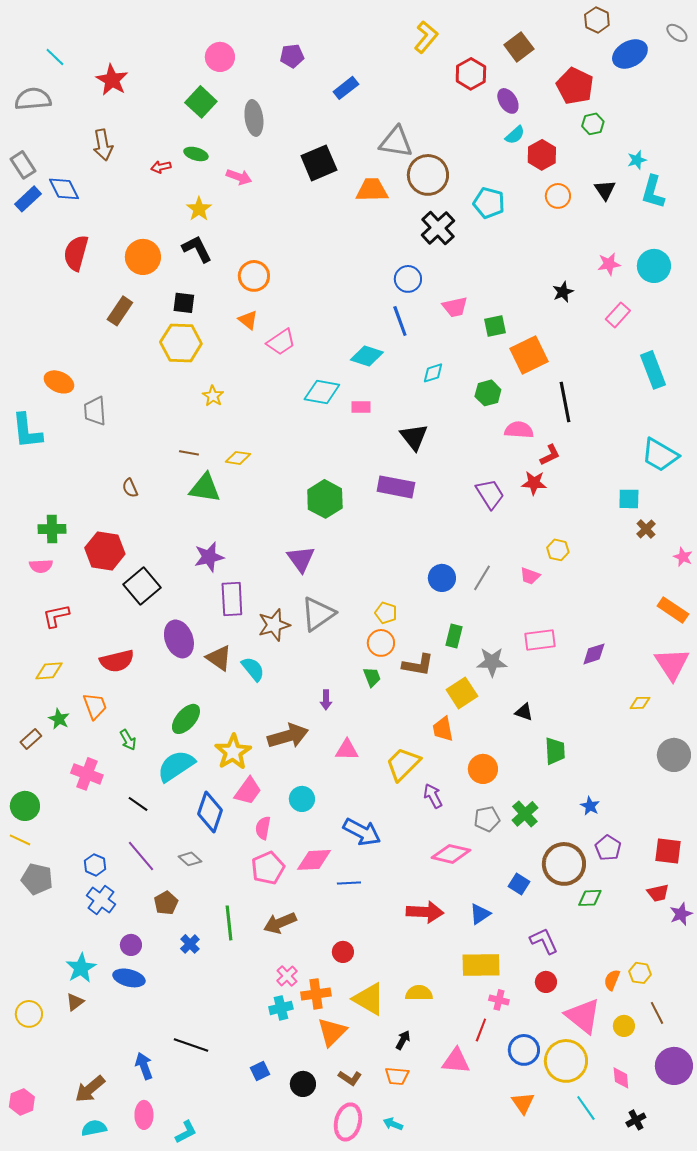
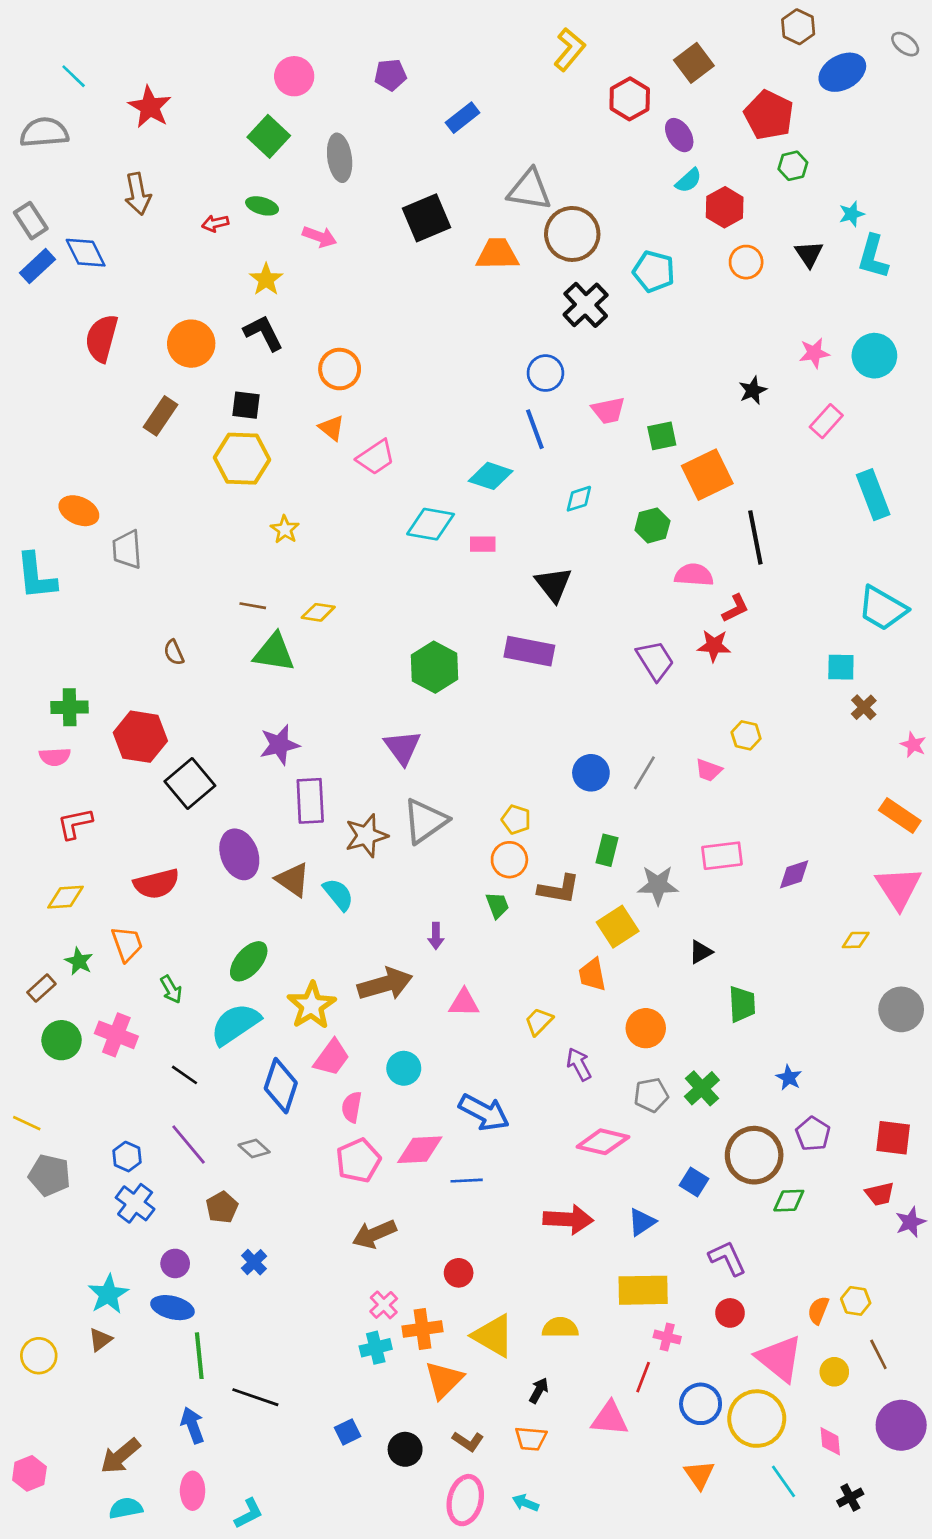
black triangle: (524, 712) -> (701, 952), turned -48
yellow trapezoid: (403, 764) -> (539, 1021), size x0.6
green circle: (25, 806) -> (62, 1040), moved
green line: (229, 923) -> (199, 1356), moved

